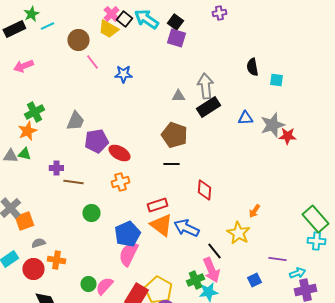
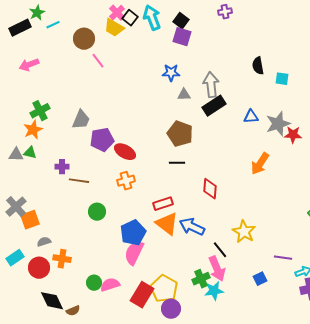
cyan arrow: (146, 19) -> (152, 18), turned 35
blue star: (123, 74) -> (171, 73), moved
orange arrow: (254, 211) -> (260, 164), moved, size x1.6
pink semicircle: (104, 286) -> (110, 285), turned 30

